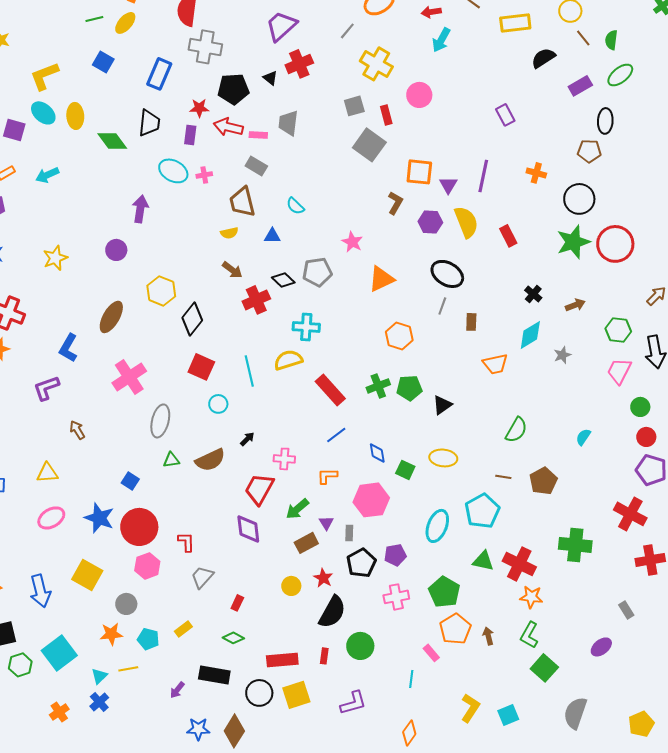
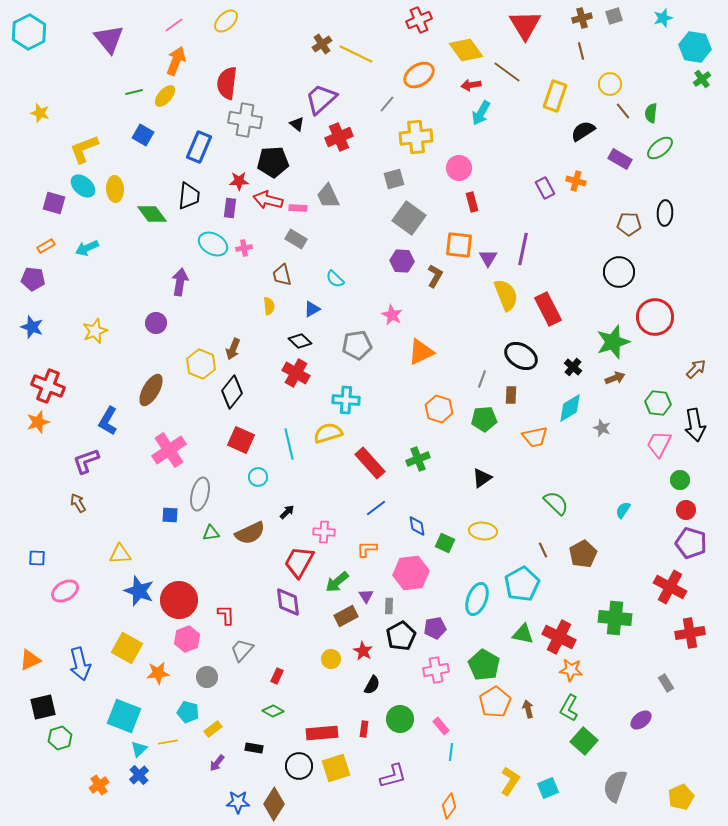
yellow rectangle: (515, 23) -> (555, 96), turned -64
yellow cross: (376, 64) -> (416, 137), turned -36
black triangle: (270, 78) -> (297, 124), moved
purple rectangle: (580, 86) -> (620, 159), turned 60
red rectangle: (386, 115) -> (472, 202), moved
black ellipse: (605, 121) -> (665, 213), moved
gray trapezoid: (288, 123) -> (328, 196), turned -32
orange cross: (536, 173) -> (576, 181), moved
brown trapezoid: (242, 202) -> (282, 275), size x0.7
purple hexagon: (430, 222) -> (402, 261), moved
yellow semicircle: (229, 233) -> (269, 306), turned -84
blue triangle: (272, 236) -> (312, 309), turned -30
red rectangle: (508, 236) -> (548, 309), size x1.5
green star: (573, 242) -> (613, 342), moved
brown arrow: (232, 270) -> (233, 349), moved, turned 75
black ellipse: (447, 274) -> (521, 356), moved
black diamond: (283, 280) -> (300, 341), moved
red cross: (256, 300) -> (296, 373), turned -36
gray star: (562, 355) -> (602, 428), turned -30
green pentagon: (409, 388) -> (484, 419), moved
brown arrow: (77, 430) -> (78, 503), moved
green semicircle: (516, 430) -> (556, 503), turned -76
yellow triangle: (47, 473) -> (120, 554), moved
brown line: (503, 477) -> (543, 550), turned 56
blue square: (130, 481) -> (170, 515), moved, turned -30
pink ellipse: (51, 518) -> (65, 591), moved
gray circle: (126, 604) -> (207, 677), moved
black semicircle: (332, 612) -> (372, 685), size x0.6
yellow rectangle: (183, 629) -> (213, 729), moved
orange star: (111, 634) -> (158, 673), moved
cyan square: (59, 653) -> (124, 716), moved, turned -32
pink rectangle: (431, 653) -> (441, 726), moved
black rectangle: (214, 675) -> (254, 748), size x0.6

